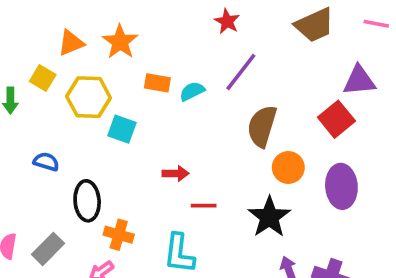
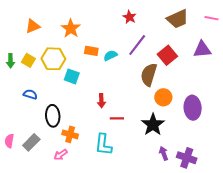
orange triangle: (71, 43) -> (33, 26), moved
yellow square: (43, 78) -> (28, 60), moved
red square: (336, 119) -> (167, 55), moved
red arrow: (176, 173) -> (101, 101), turned 88

